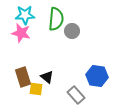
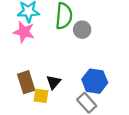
blue hexagon: (97, 76) -> (95, 81), moved
black triangle: (47, 77) -> (54, 82), turned 32

